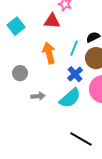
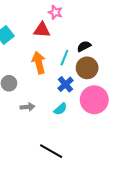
cyan semicircle: (70, 98) -> (60, 109), size x0.6
black line: (81, 139) -> (51, 151), moved

